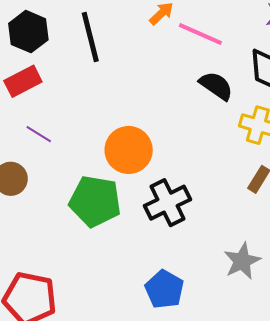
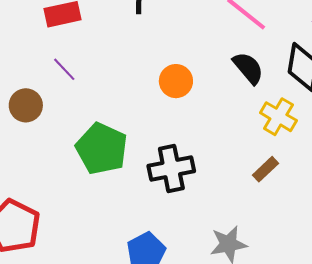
orange circle: (129, 150) -> (176, 81), moved, size x0.7

